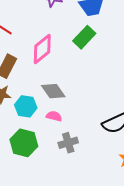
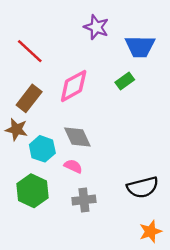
green rectangle: (84, 37) -> (125, 81), size x0.7

